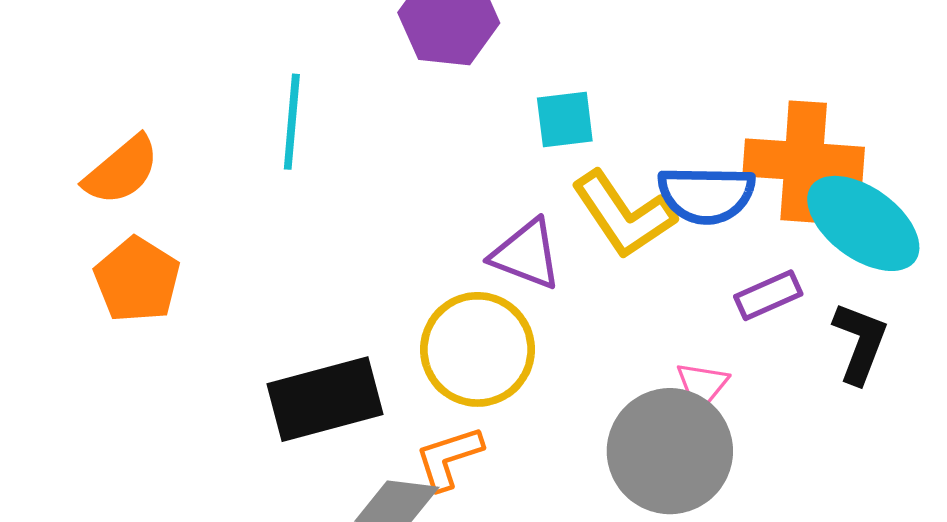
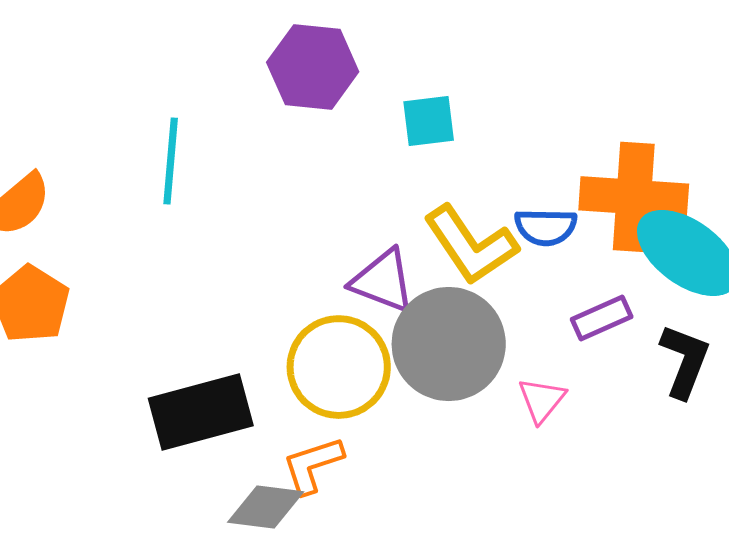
cyan square: (565, 120) -> (429, 121), moved
blue semicircle: (706, 195) -> (546, 227), size x0.7
gray circle: (670, 451) -> (449, 344), moved

